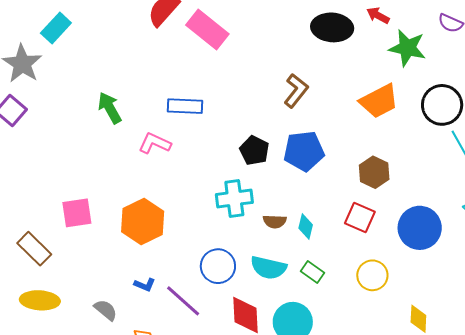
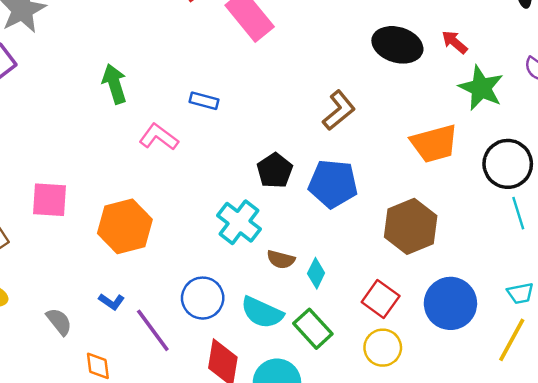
blue rectangle: (185, 106) -> (204, 101), size x0.7
brown hexagon: (374, 172) -> (411, 226), size x1.4
cyan cross: (234, 198) -> (239, 222), turned 33
red square: (360, 217) -> (381, 299), moved
green rectangle: (312, 272) -> (313, 329), size x1.4

